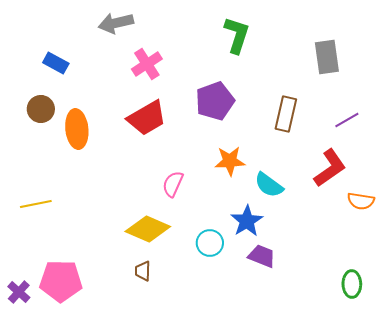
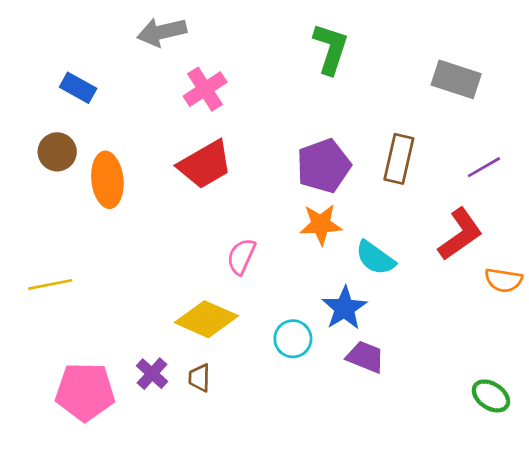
gray rectangle: (327, 57) -> (456, 79), turned -64
purple pentagon: (215, 101) -> (324, 166), moved
green ellipse: (352, 284) -> (491, 396), turned -56
purple cross: (19, 292) -> (152, 374), moved

